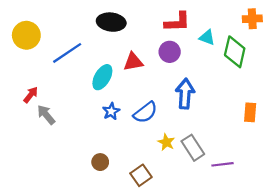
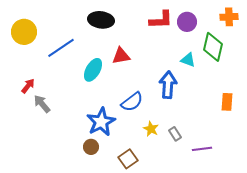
cyan triangle: (207, 37) -> (188, 60), moved
purple circle: (170, 52) -> (187, 22), moved
blue star: (111, 111) -> (101, 122), moved, size x1.8
gray rectangle: (193, 148) -> (175, 134), size x0.6

